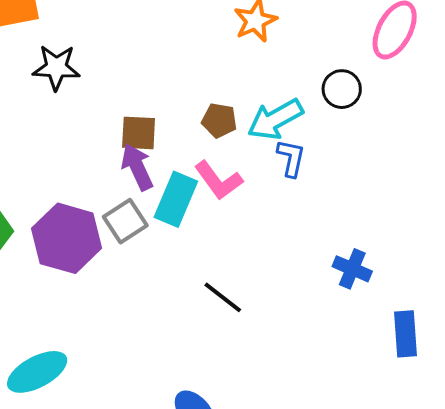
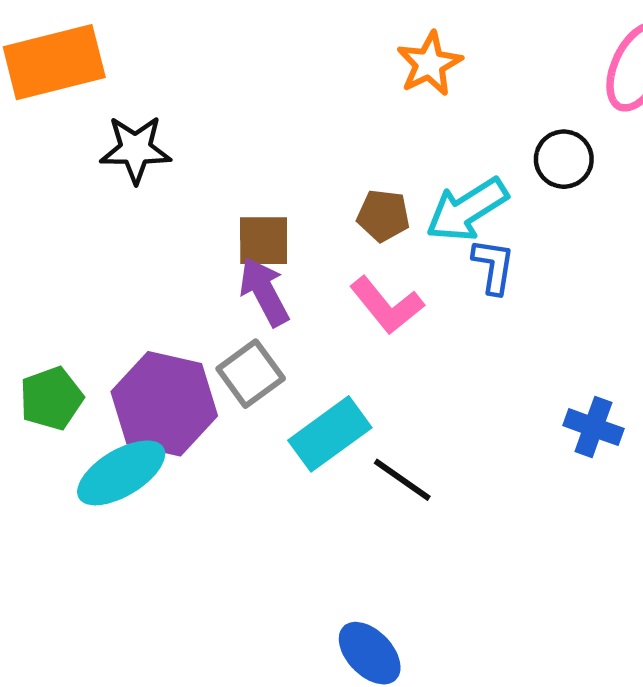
cyan rectangle: (176, 199) -> (330, 434), moved, turned 34
cyan ellipse: (37, 372) -> (121, 473), moved

